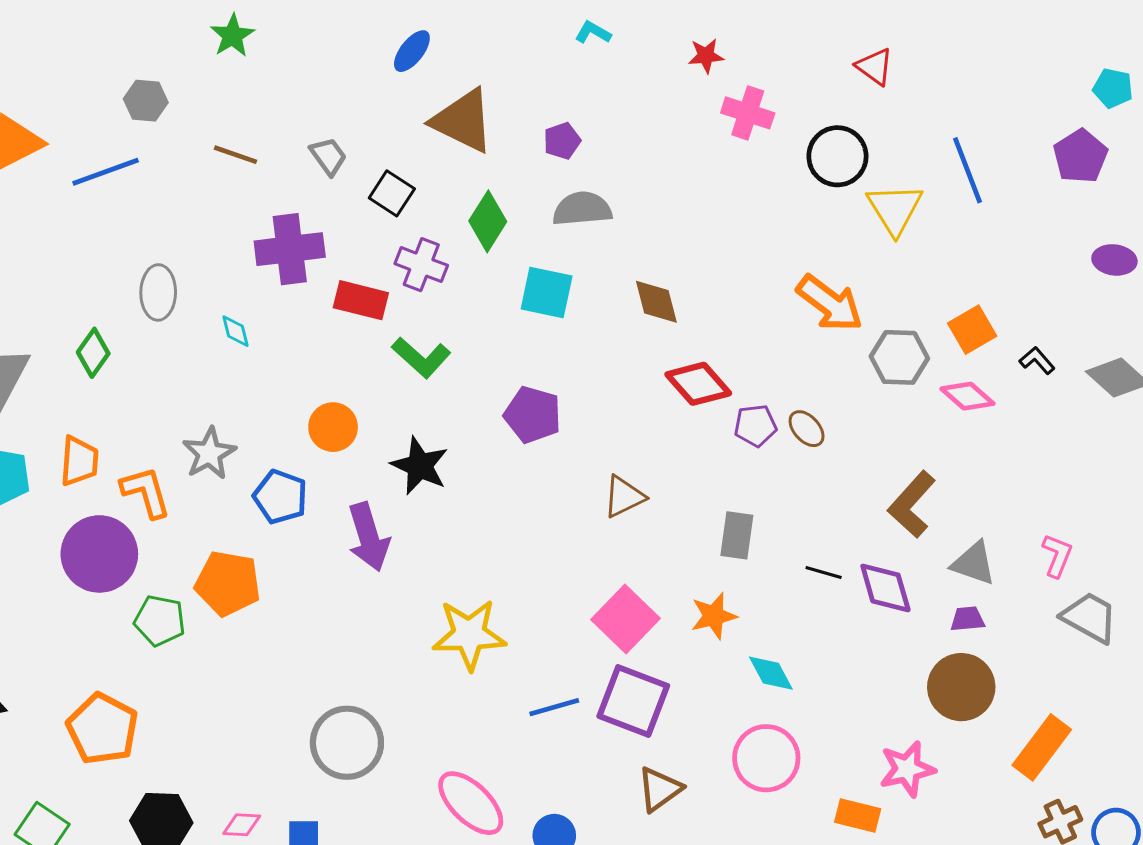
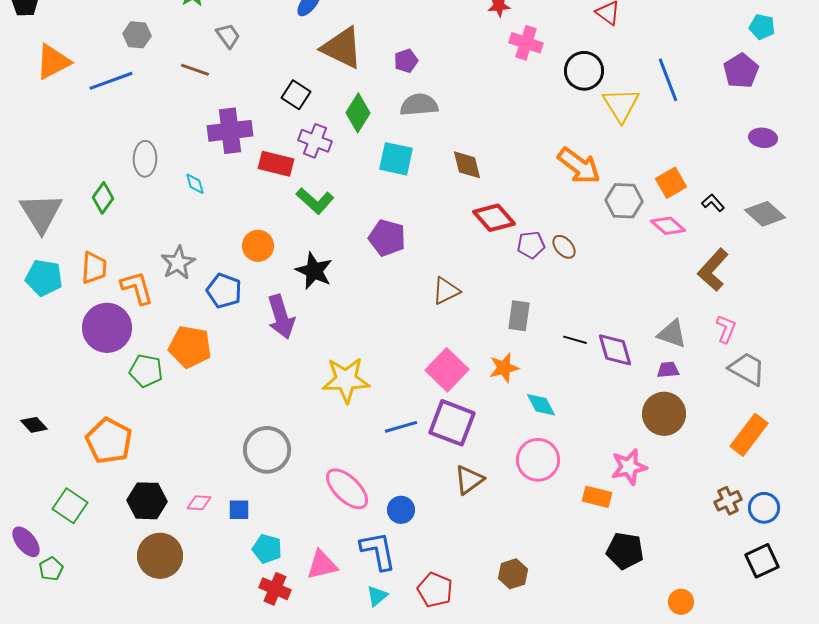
gray trapezoid: (328, 156) -> (228, 36), moved
brown L-shape: (912, 504) -> (713, 270), moved
orange rectangle: (1042, 747) -> (749, 435), moved

